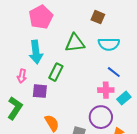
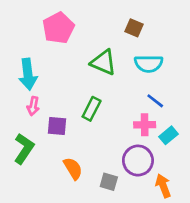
green triangle: (75, 43) -> (103, 62), turned 30
cyan arrow: (36, 52) -> (28, 74), moved
green rectangle: (56, 72) -> (92, 109), moved

